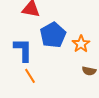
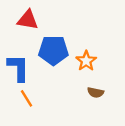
blue pentagon: (53, 35) -> (53, 50), turned 30

